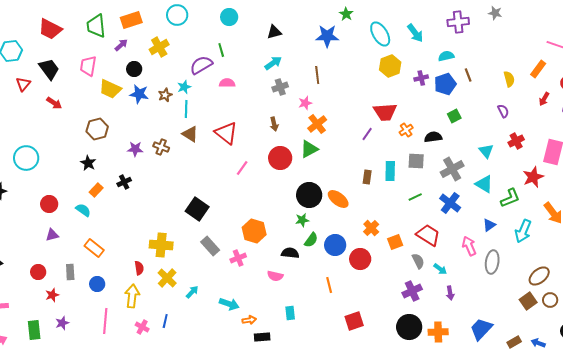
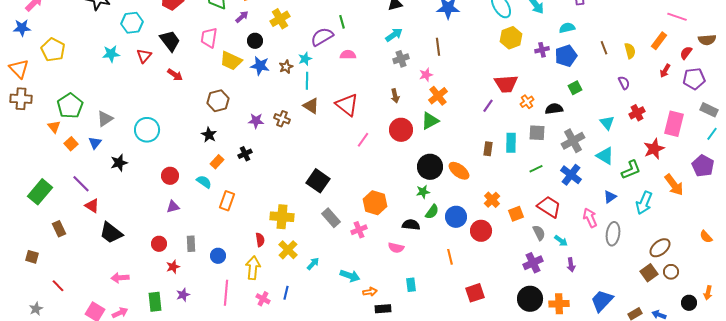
brown line: (468, 75) -> (604, 48), moved
orange rectangle: (94, 248) -> (227, 201), moved, turned 72

